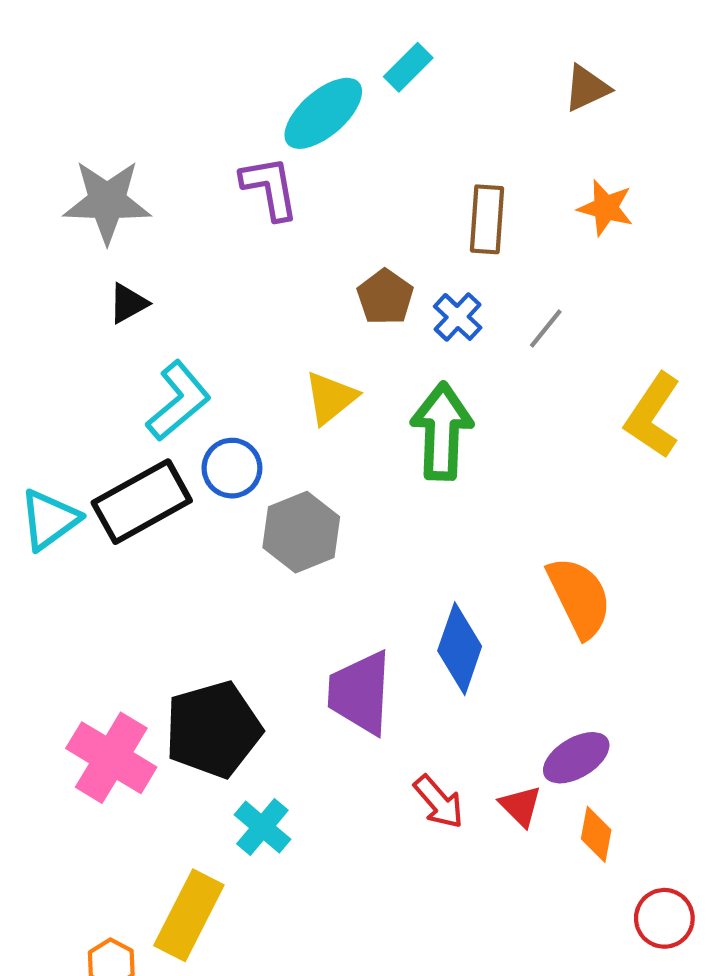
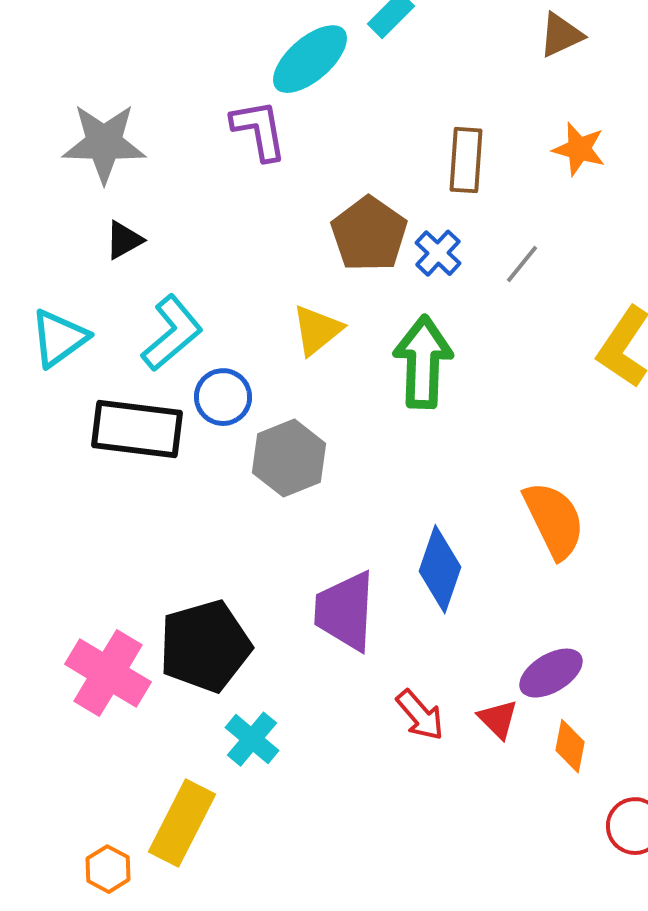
brown pentagon: (385, 297) -> (369, 234), size x1.4
black rectangle: (142, 502) -> (137, 429), turned 36
cyan triangle: (49, 520) -> (59, 338), moved

